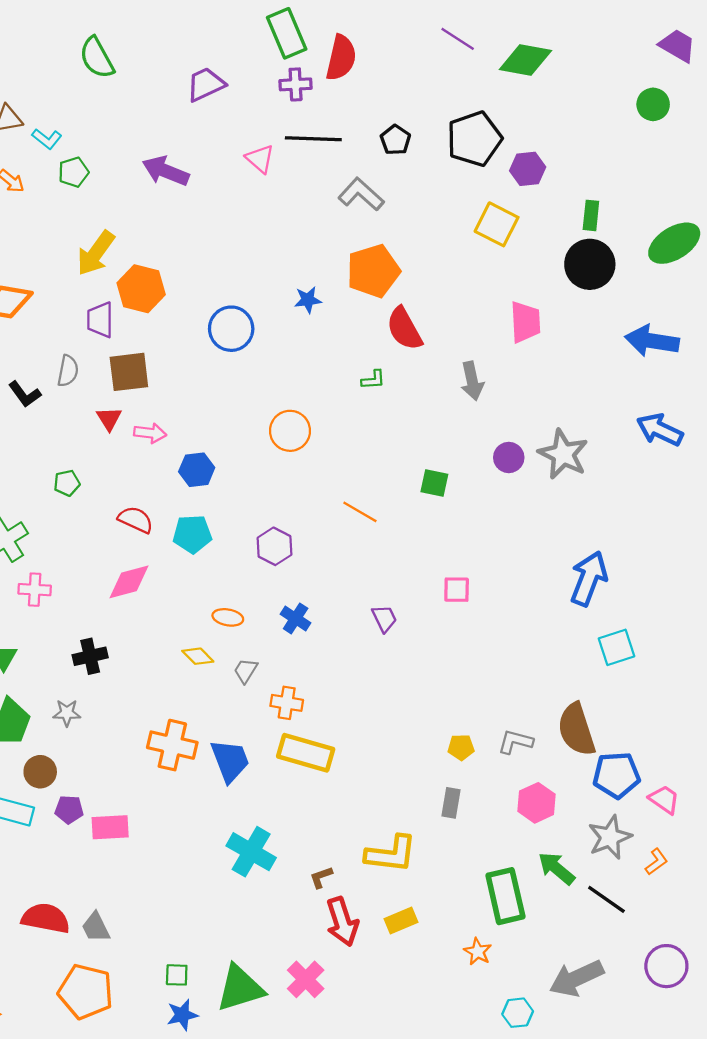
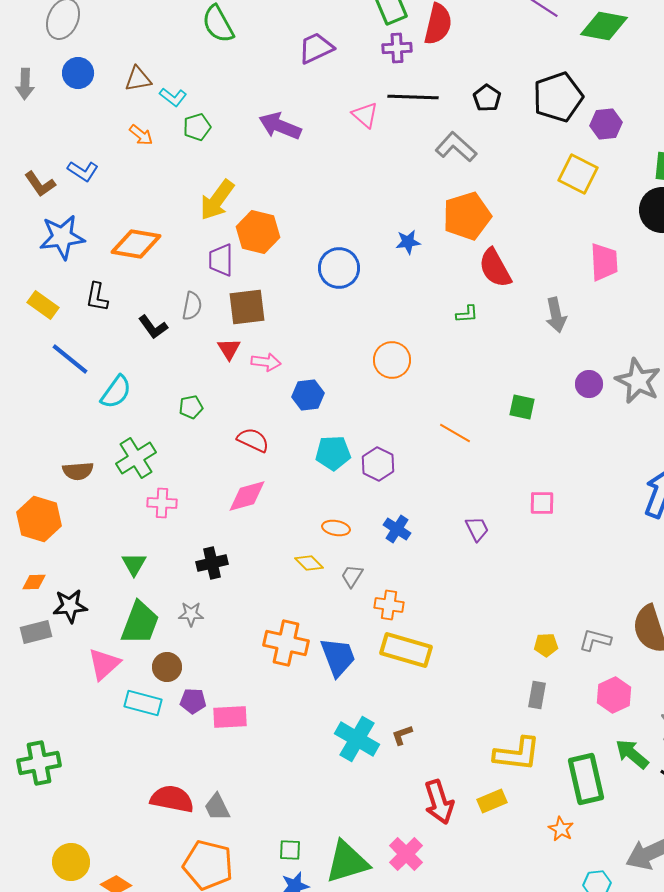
cyan pentagon: (192, 534) -> (333, 453), moved
yellow L-shape: (391, 854) -> (517, 754), moved
brown L-shape: (321, 877) -> (402, 735), moved

